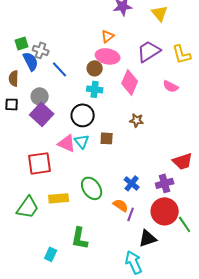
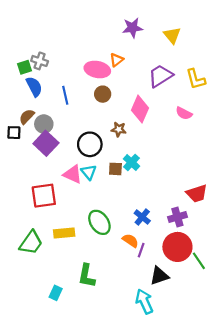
gray cross: (41, 50) -> (40, 61), moved
pink ellipse: (108, 56) -> (97, 69), moved
blue line: (60, 69) -> (65, 95), turned 30
brown semicircle: (14, 78) -> (27, 117), moved, turned 42
cyan cross: (95, 89) -> (131, 162), moved, turned 35
brown star: (137, 120) -> (119, 129), moved

